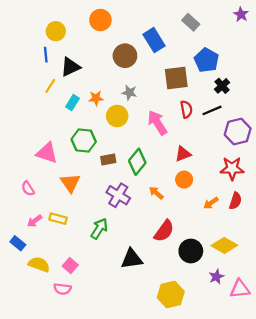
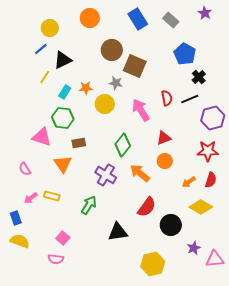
purple star: (241, 14) -> (205, 13), moved
blue rectangle: (154, 40) -> (138, 19), moved
blue line: (46, 55) -> (41, 49), turned 56
brown square: (176, 78) -> (135, 66), moved, turned 30
green hexagon: (84, 141) -> (63, 118), moved
brown rectangle: (108, 160) -> (79, 143), moved
orange arrow: (156, 193) -> (140, 173), size x1.5
blue rectangle: (18, 243) -> (16, 218), turned 32
yellow diamond: (224, 245) -> (201, 207), moved
yellow semicircle: (39, 264) -> (20, 241), moved

